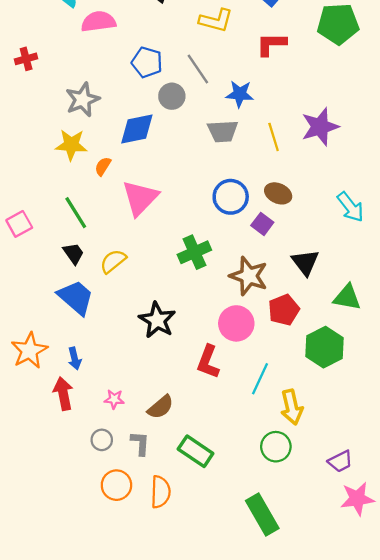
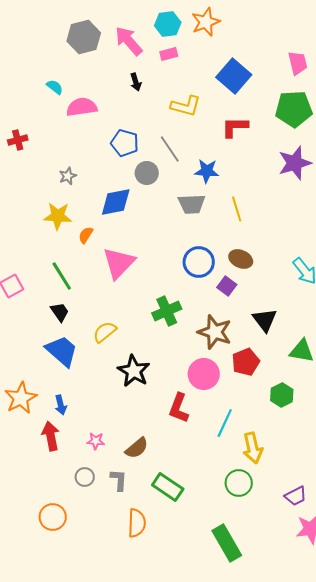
gray star: (83, 100) -> (68, 176), size x0.6
purple star: (320, 127) -> (295, 163), moved
yellow semicircle: (113, 261) -> (105, 332), moved
green hexagon: (324, 347) -> (282, 395), size x0.7
orange circle: (116, 485) -> (53, 517), moved

